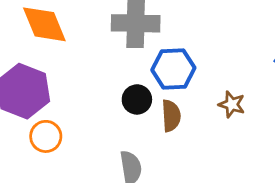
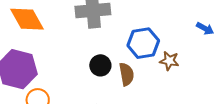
blue hexagon: (173, 69) -> (143, 43), moved

